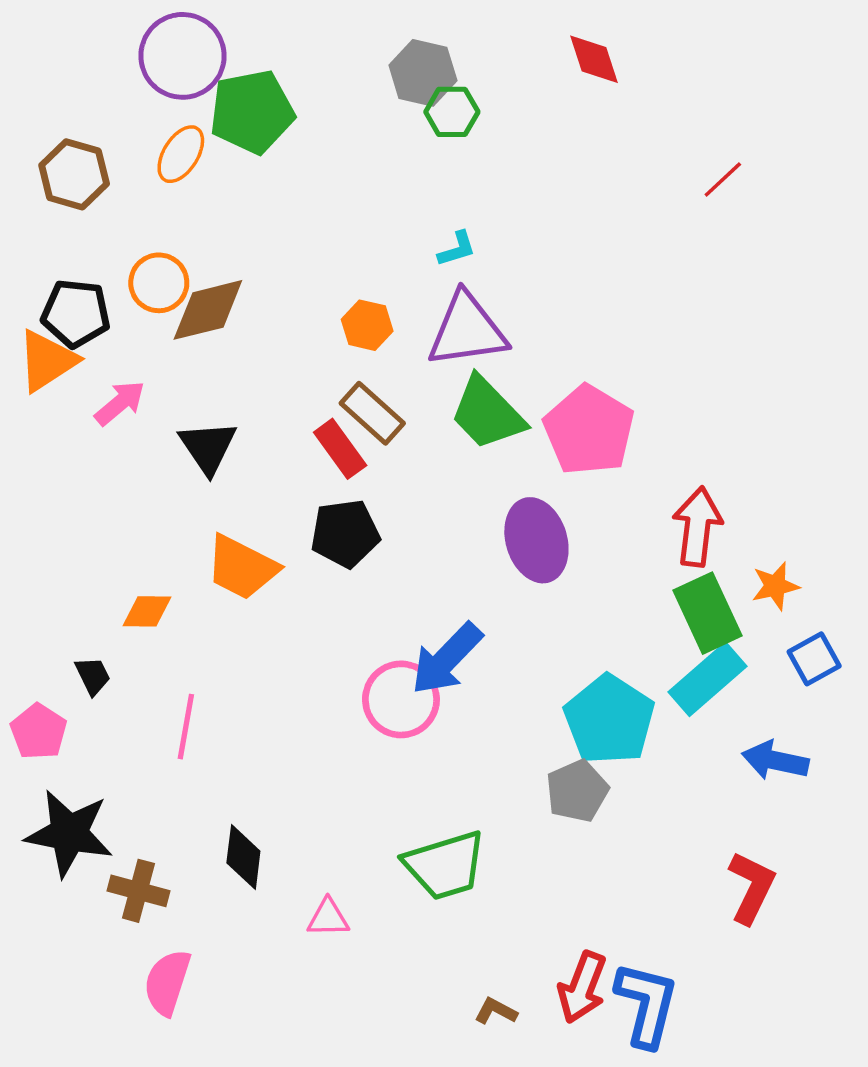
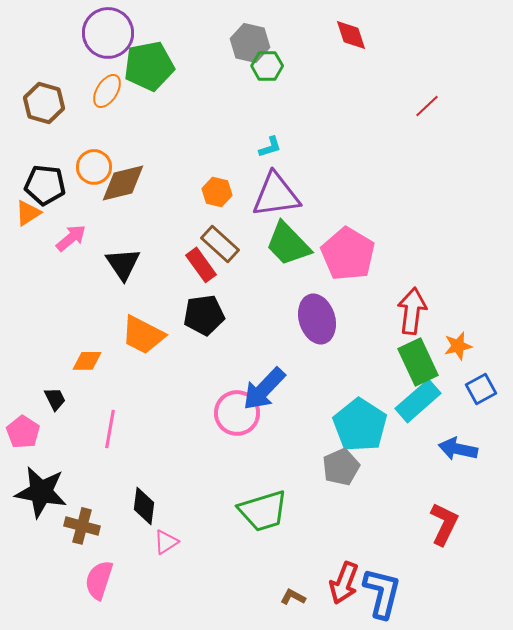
orange triangle: (47, 361) -> (28, 213), size x0.7
pink triangle: (328, 918) -> (166, 542), moved, turned -32

